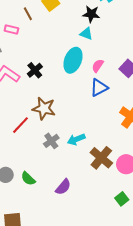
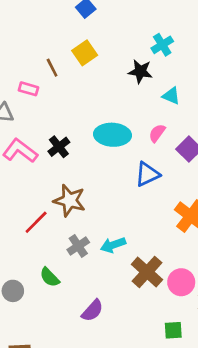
cyan triangle: (86, 34) -> (171, 96), moved
cyan ellipse: (73, 60) -> (113, 135), turned 70
pink semicircle: (98, 66) -> (157, 133), moved
green semicircle: (28, 179) -> (50, 277), moved
green square: (122, 199) -> (173, 330), turned 32

